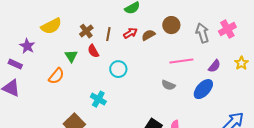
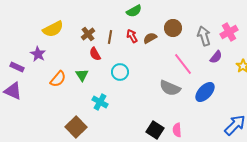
red arrow: (130, 33) -> (132, 36), turned -88
purple star: (27, 46) -> (38, 54), moved
green triangle: (71, 56) -> (82, 75), moved
pink line: (181, 61) -> (183, 64), turned 60
purple semicircle: (214, 66) -> (216, 57), moved
gray semicircle: (168, 85) -> (170, 88), size x1.5

